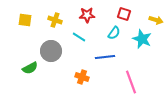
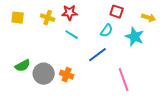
red star: (87, 15) -> (70, 13), moved
gray circle: (51, 51) -> (44, 74), moved
blue line: (105, 57) -> (98, 55), turned -30
orange cross: (82, 77) -> (67, 75), moved

